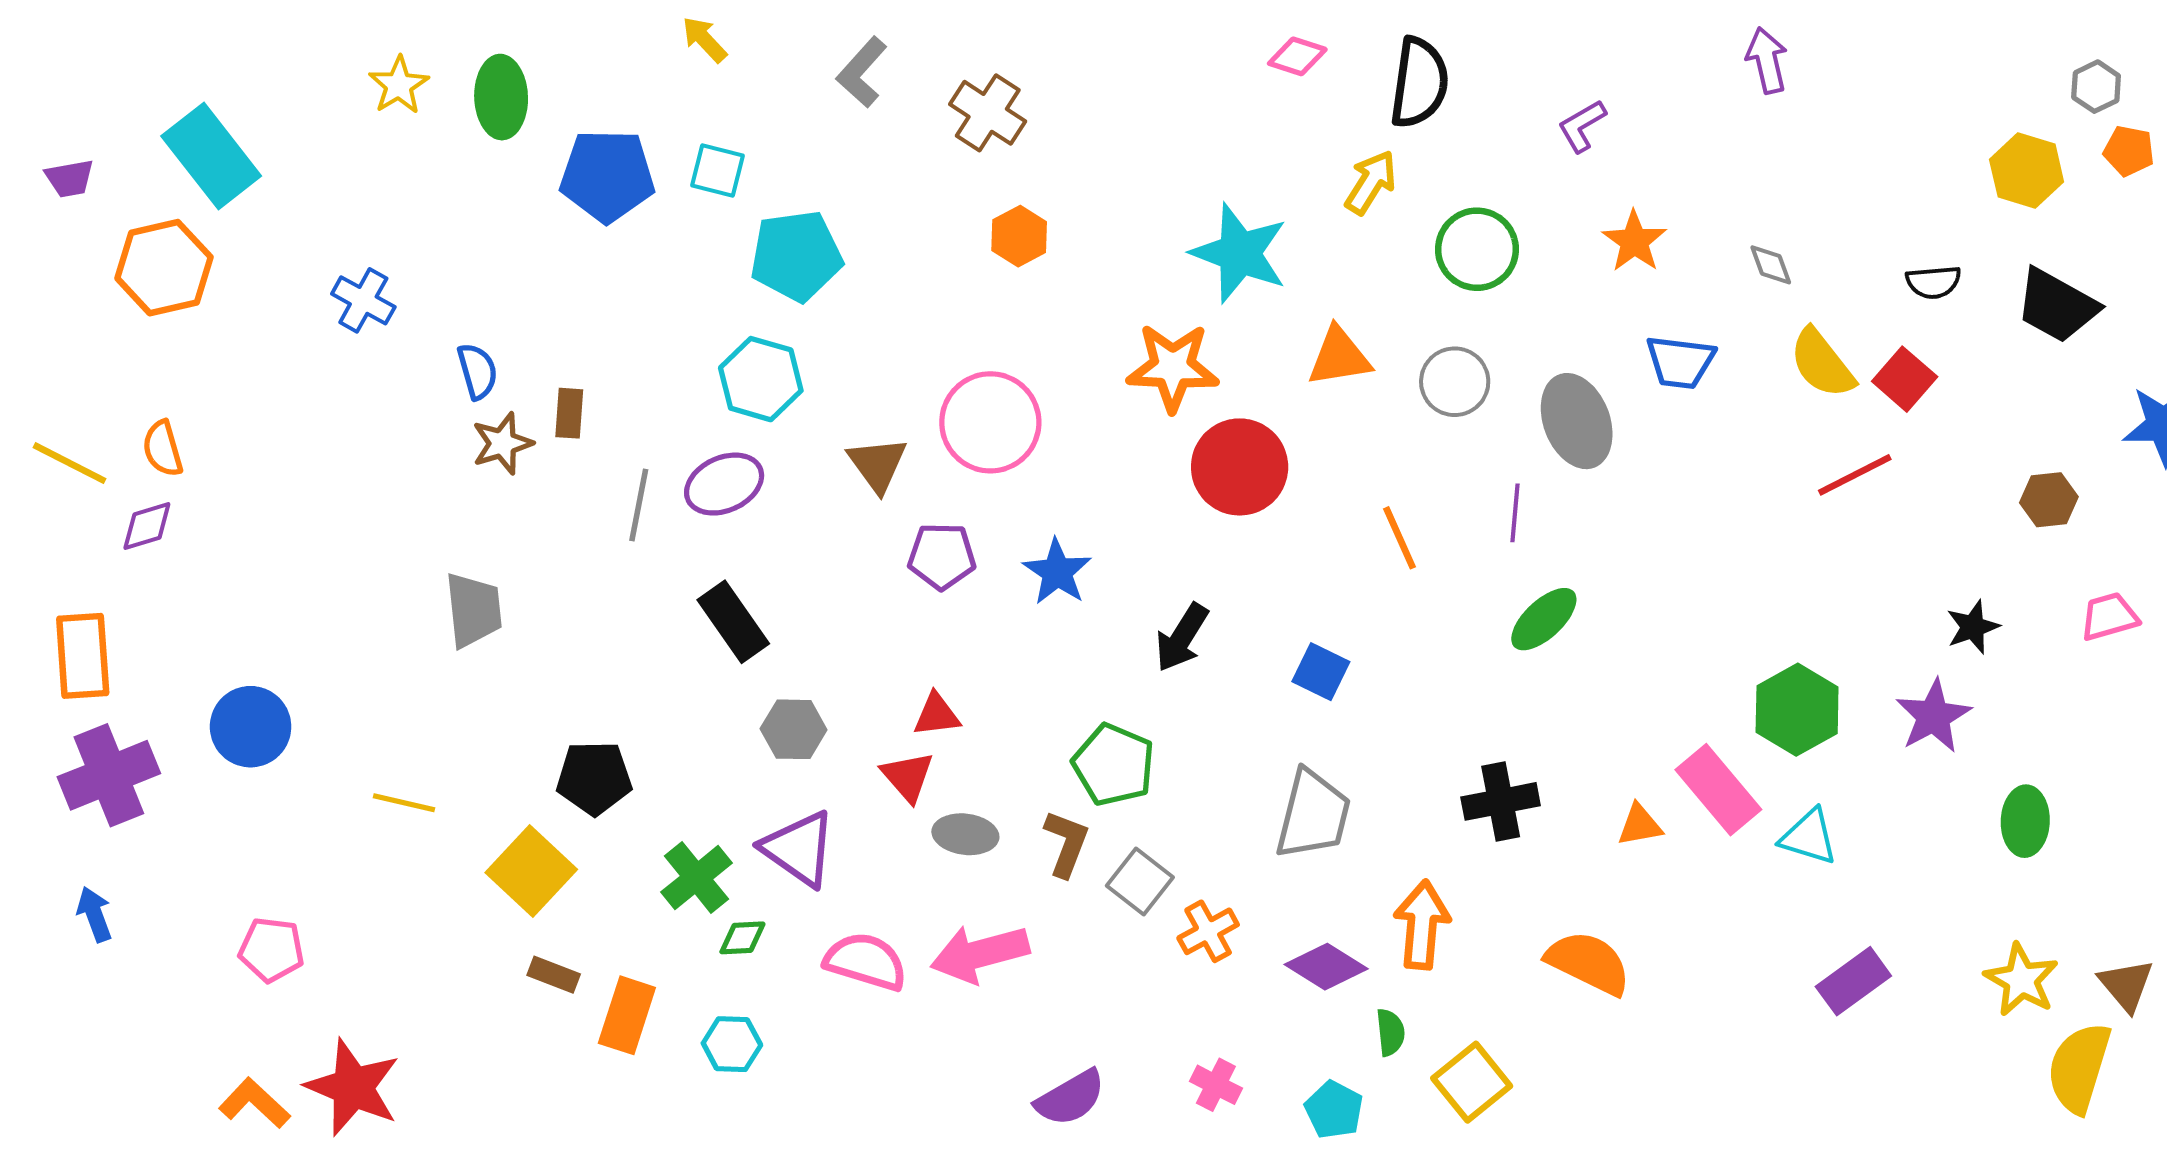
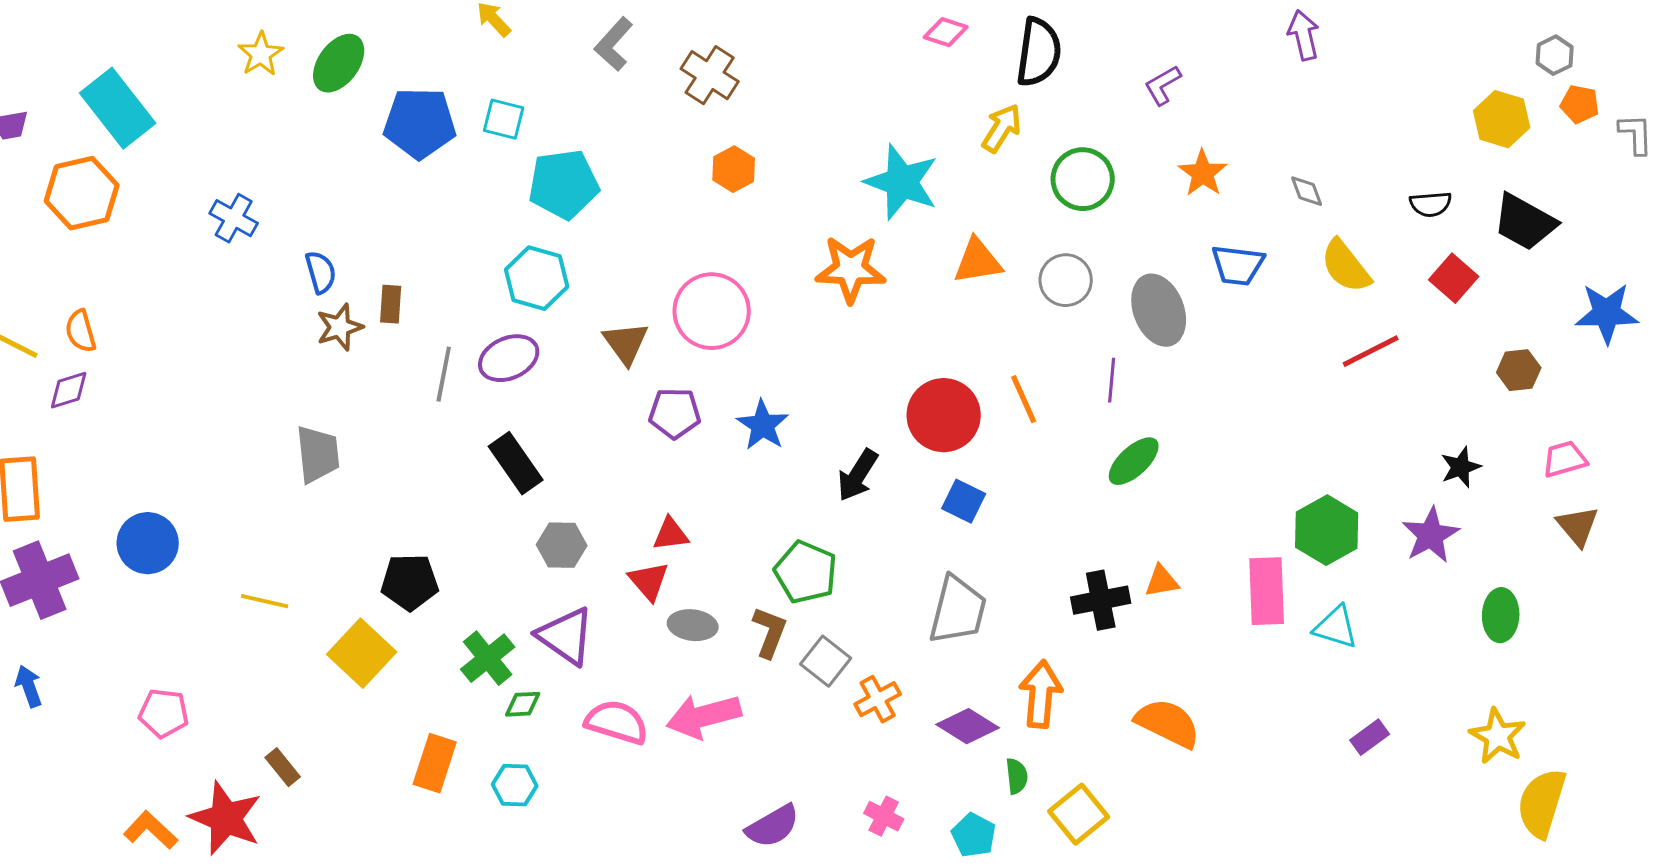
green ellipse: (501, 97) -> (339, 63), turned 38
red square: (1905, 379) -> (1454, 278), moved
red circle: (1240, 467) -> (944, 415), moved
pink rectangle: (1718, 790) -> (1267, 591), turned 38
orange triangle: (1640, 825) -> (1162, 581), moved
brown rectangle: (554, 975) -> (283, 767), moved, turned 30
purple rectangle: (1853, 981) -> (1370, 737), size x0.7
brown triangle: (2126, 985) -> (1578, 526), moved

